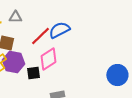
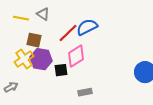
gray triangle: (15, 17) -> (43, 14), turned 32

